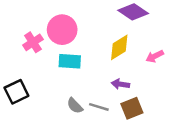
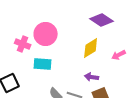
pink cross: (33, 42) -> (23, 44), turned -35
cyan rectangle: (70, 61) -> (43, 64), moved

